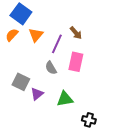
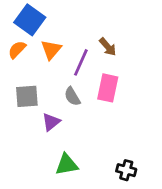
gray square: (21, 82) -> (27, 96), moved, turned -30
purple triangle: (37, 94) -> (51, 122), moved
green triangle: (65, 99) -> (67, 164), moved

